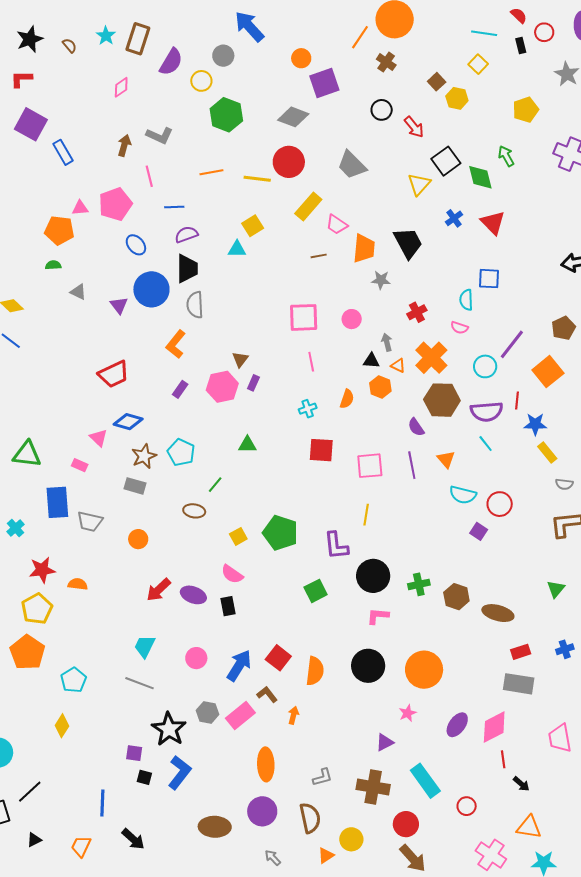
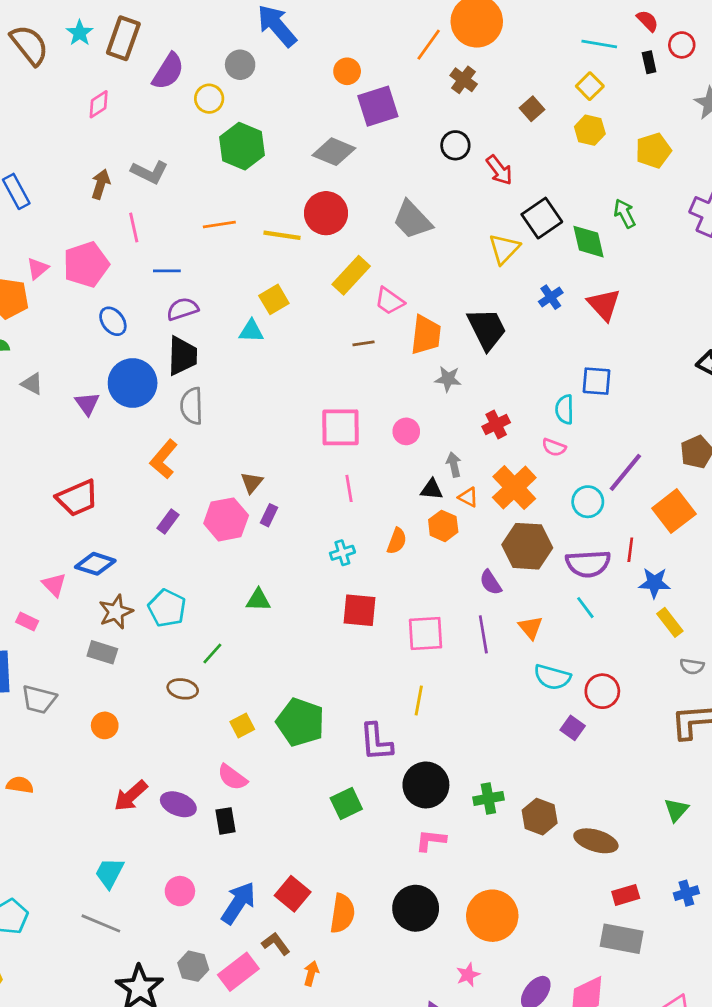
brown semicircle: (70, 46) -> (29, 45), size x2.0
yellow hexagon: (457, 98) -> (590, 130), moved
pink triangle: (80, 208) -> (38, 268), turned -36

